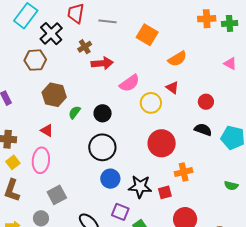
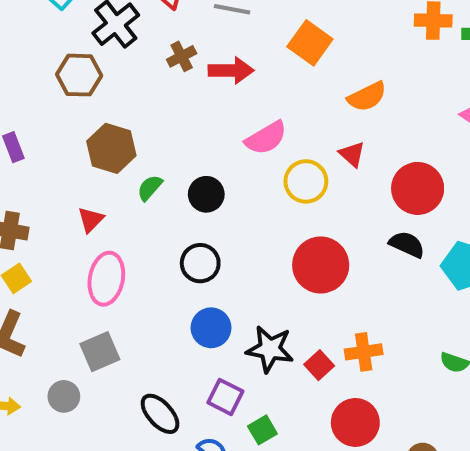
red arrow: (102, 63) -> (231, 70), moved
red circle: (206, 102) -> (418, 188), size x1.6
red triangle: (47, 130) -> (91, 220), turned 40
black circle: (102, 147) -> (200, 263), size x0.7
pink ellipse: (41, 160) -> (106, 279), moved
orange cross: (184, 172) -> (364, 352), moved
red square: (165, 192) -> (319, 365), turned -32

